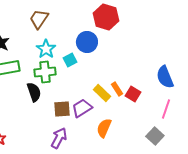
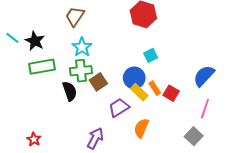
blue circle: (87, 42) -> (134, 78), moved
cyan square: (70, 60) -> (151, 55), moved
blue semicircle: (165, 77) -> (204, 76), turned 65
brown square: (62, 109) -> (98, 82), moved, turned -30

